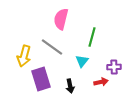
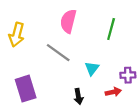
green line: (92, 37) -> (111, 29), moved
yellow arrow: (24, 56) -> (17, 35), moved
purple rectangle: (41, 79) -> (26, 89), moved

